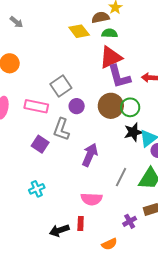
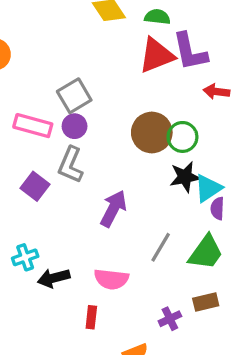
purple L-shape: (119, 76) -> (190, 52), moved
purple circle: (77, 106) -> (75, 126), moved
black arrow: (59, 230) -> (54, 278), moved

